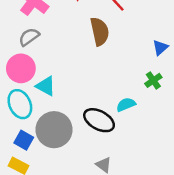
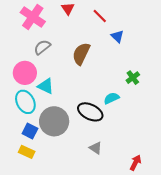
brown semicircle: (100, 31) -> (81, 54), moved, turned -140
gray semicircle: (29, 37) -> (42, 47), moved
blue triangle: (160, 48) -> (117, 36), moved, turned -32

